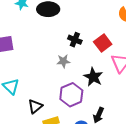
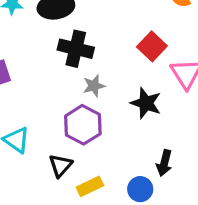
black cross: (75, 40) -> (76, 49), moved, size x1.5
purple hexagon: (71, 95) -> (83, 125), moved

